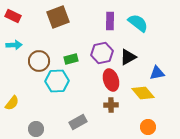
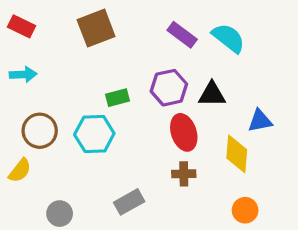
purple rectangle: (110, 21) -> (182, 35), turned -54
black triangle: (128, 57) -> (212, 94), turned 30
brown circle: (39, 61) -> (40, 131), moved
yellow diamond: (143, 93) -> (237, 154), turned 45

